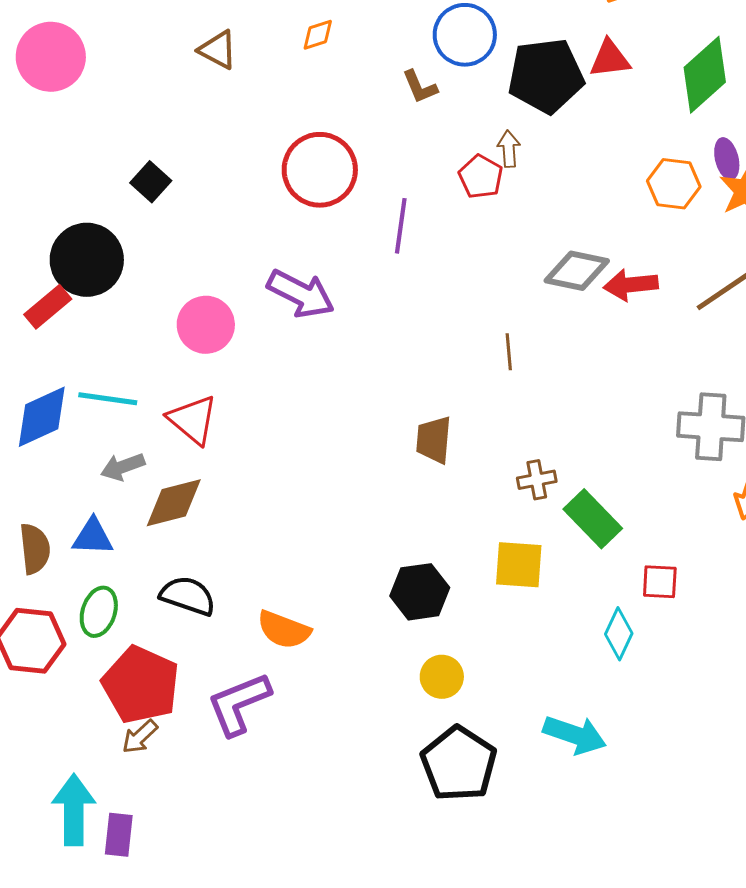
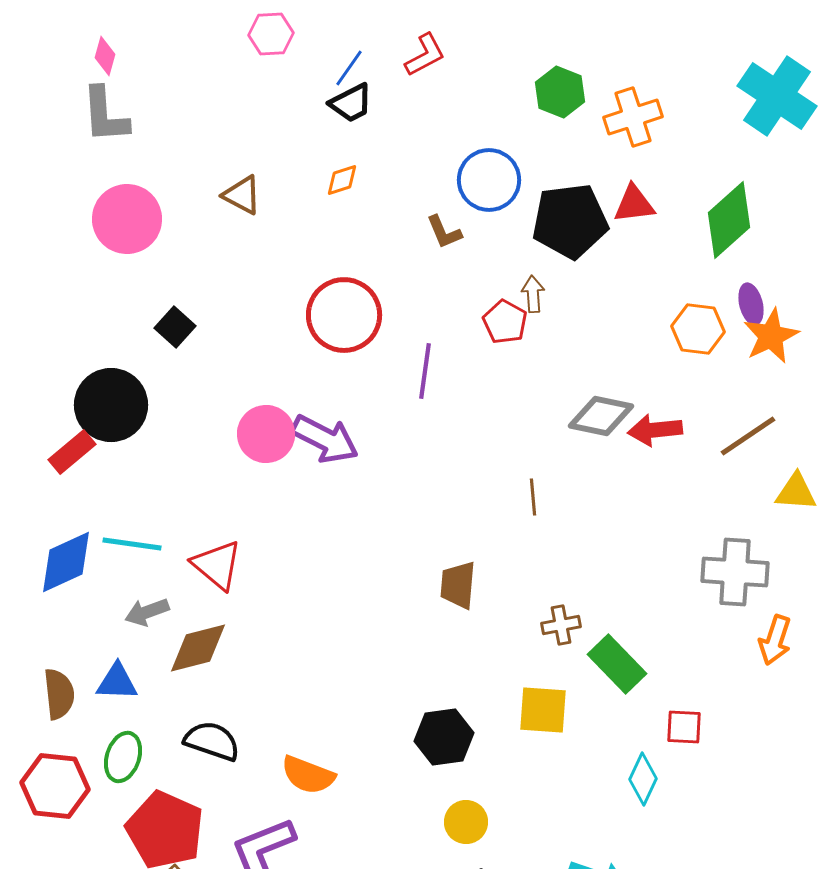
pink circle: (51, 57) -> (127, 219), moved
pink circle: (206, 325) -> (266, 434), moved

